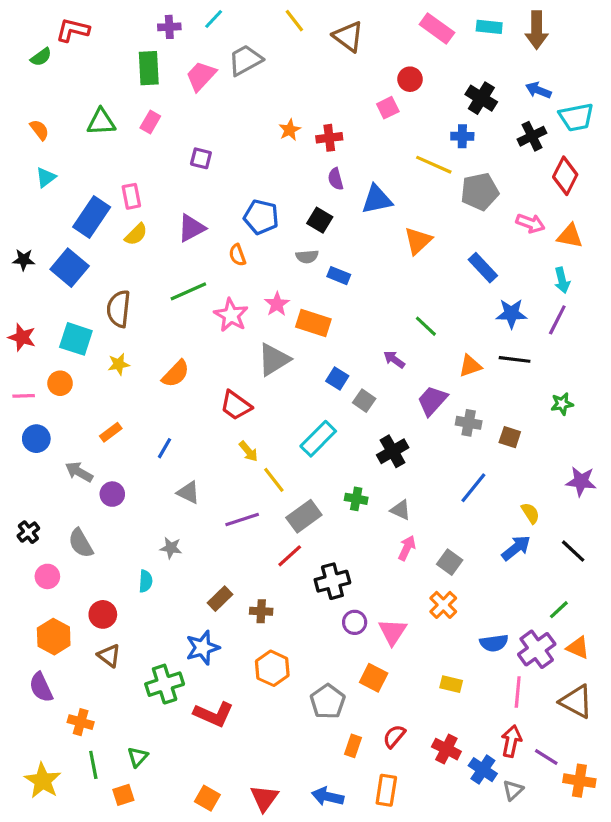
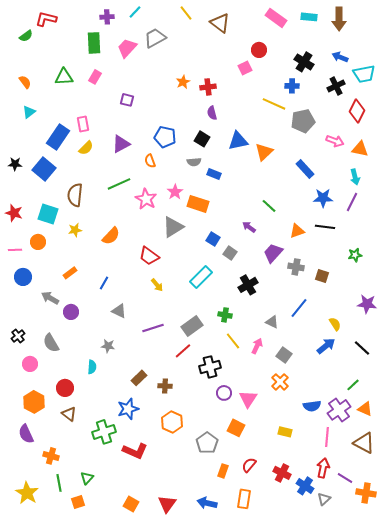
blue triangle: (377, 200) -> (238, 141), moved
yellow line: (274, 480) -> (233, 341), moved
gray triangle: (401, 510) -> (272, 322), moved

